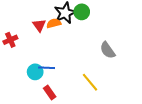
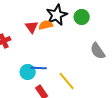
green circle: (82, 12) -> (82, 17), moved
yellow line: (90, 82) -> (67, 81), moved

